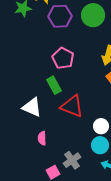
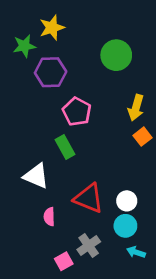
purple hexagon: (60, 16) -> (51, 72), moved
red triangle: (72, 106) -> (89, 198), moved

